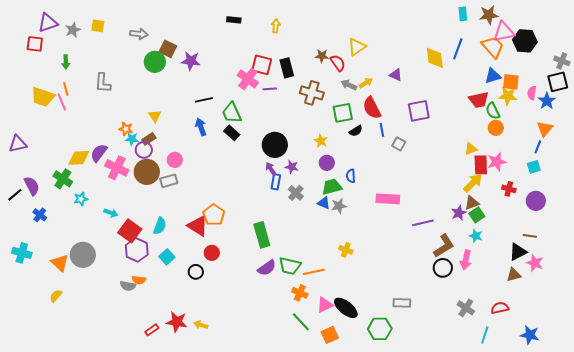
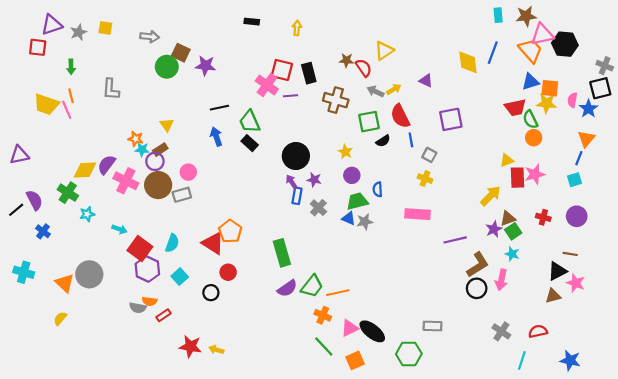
yellow arrow: (473, 183) -> (491, 196), moved
red cross: (509, 189) -> (543, 217), moved
yellow cross: (346, 250) -> (425, 179), moved
green trapezoid: (290, 266) -> (312, 286), turned -65
red rectangle: (152, 330) -> (164, 315), moved

